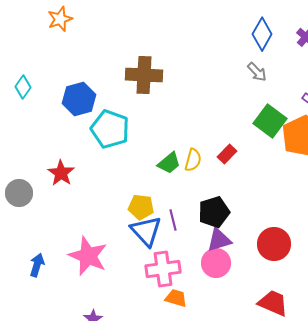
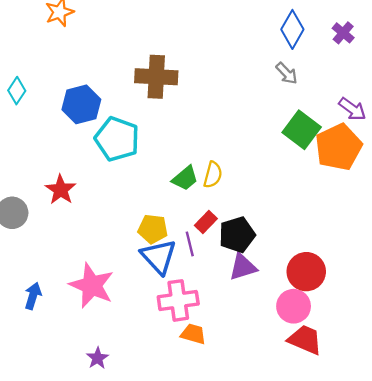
red rectangle: (227, 154) -> (206, 222), moved
pink circle: (216, 263) -> (294, 306), moved

